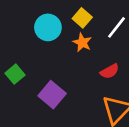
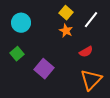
cyan circle: (48, 27) -> (21, 23), moved

